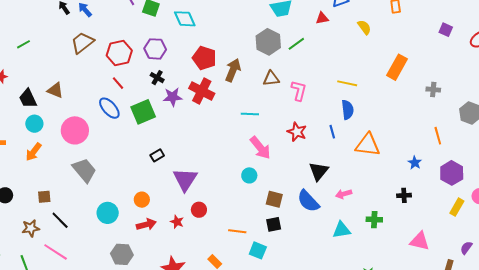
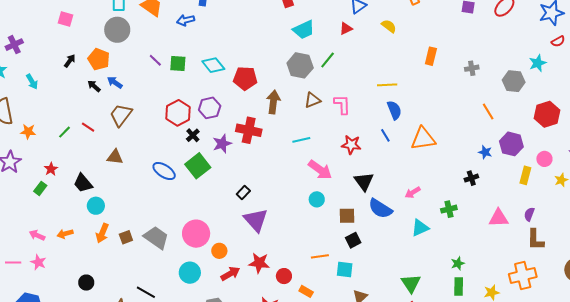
purple hexagon: (155, 49) -> (210, 108), moved
red hexagon: (119, 53) -> (178, 113), moved
red pentagon: (204, 58) -> (245, 78), moved
orange rectangle: (397, 67) -> (431, 56), size x0.7
black cross: (157, 78) -> (193, 135), moved, turned 32
red line: (118, 83) -> (88, 127), moved
brown triangle: (55, 90) -> (115, 157), moved
pink circle: (75, 130) -> (196, 234), moved
black rectangle: (157, 155) -> (243, 192), moved
blue star: (415, 163) -> (485, 152), moved
black triangle: (319, 171) -> (364, 181), moved
brown square: (44, 197) -> (126, 237), moved
red circle: (199, 210) -> (284, 276), moved
red star: (177, 222) -> (259, 263), size x1.5
purple semicircle: (466, 248) -> (529, 214), moved

